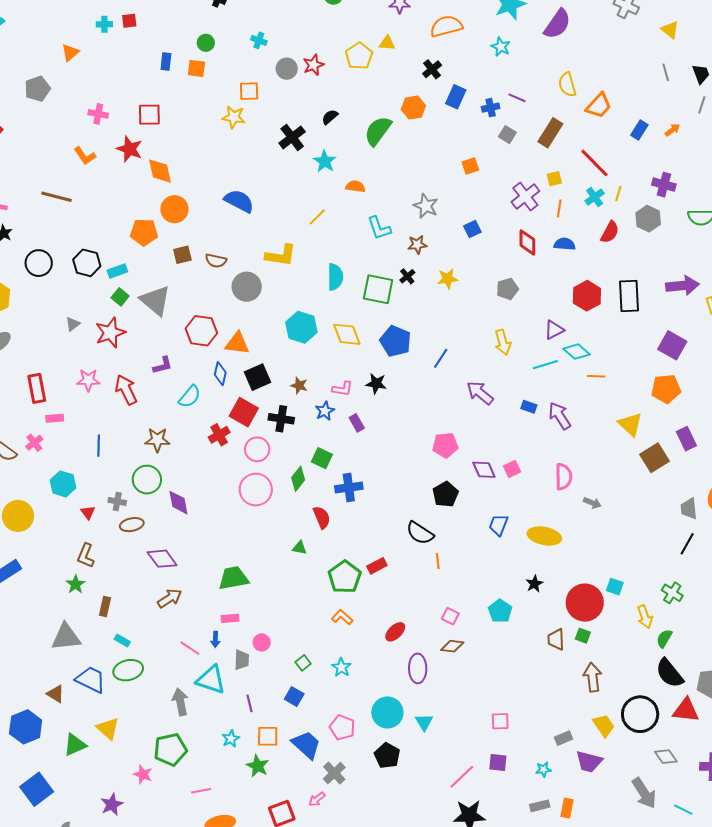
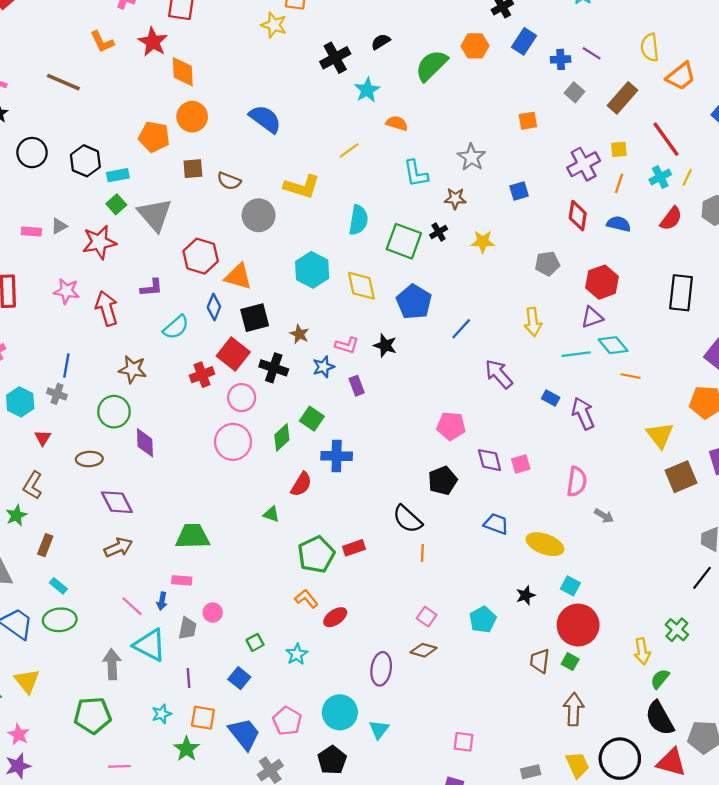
red hexagon: (587, 296) -> (602, 282), moved
pink rectangle: (55, 418) -> (31, 231), moved
gray cross: (117, 501) -> (57, 394), moved
red semicircle: (322, 517) -> (301, 484), turned 45
blue trapezoid: (499, 525) -> (496, 524), turned 80
cyan square: (615, 587) -> (570, 586), moved
red ellipse: (395, 632) -> (335, 617), moved
pink star: (143, 774) -> (19, 734), moved

